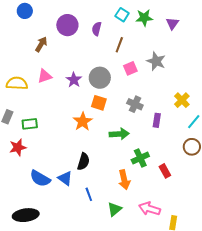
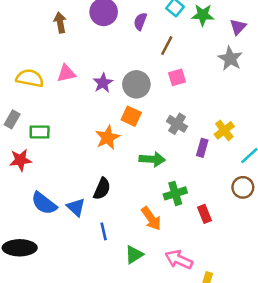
brown arrow: (41, 44) -> (60, 23), moved, turned -49
gray star: (156, 61) -> (230, 58), moved
yellow cross: (182, 100) -> (224, 130), moved
orange arrow: (124, 180) -> (151, 219), turned -30

